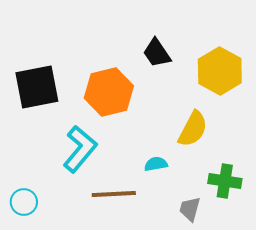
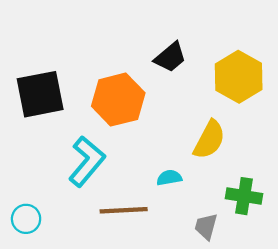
black trapezoid: (157, 53) -> (170, 57), turned -96

